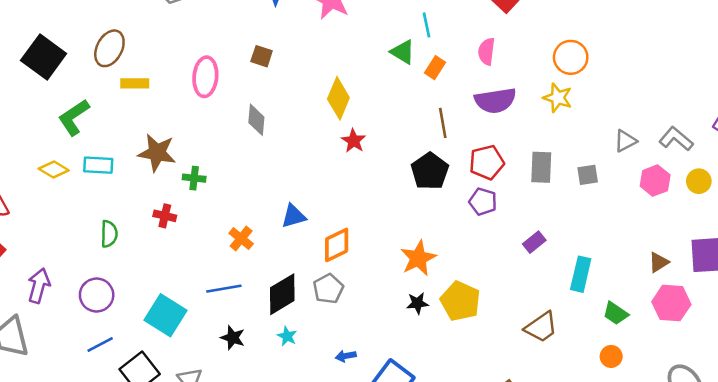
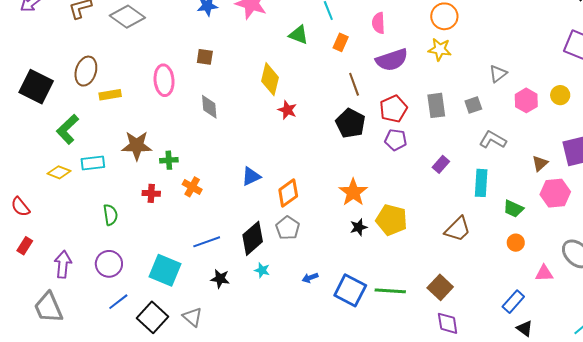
green triangle: (403, 52) -> (299, 35), moved
gray L-shape: (676, 139) -> (493, 140), moved
orange cross: (241, 238) -> (192, 187), moved

